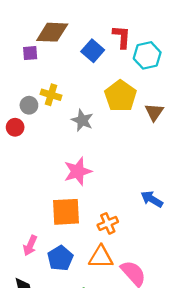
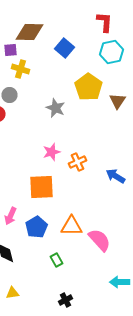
red L-shape: (122, 37) -> (104, 22), moved
yellow cross: (51, 95) -> (20, 69), moved
pink star: (78, 171) -> (52, 152), size x0.7
orange cross: (108, 223) -> (78, 162), moved

